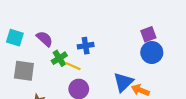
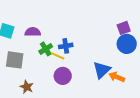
purple semicircle: (45, 39) -> (33, 32), turned -42
blue cross: (86, 46) -> (66, 46), moved

